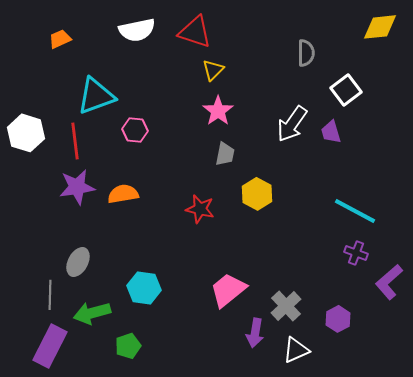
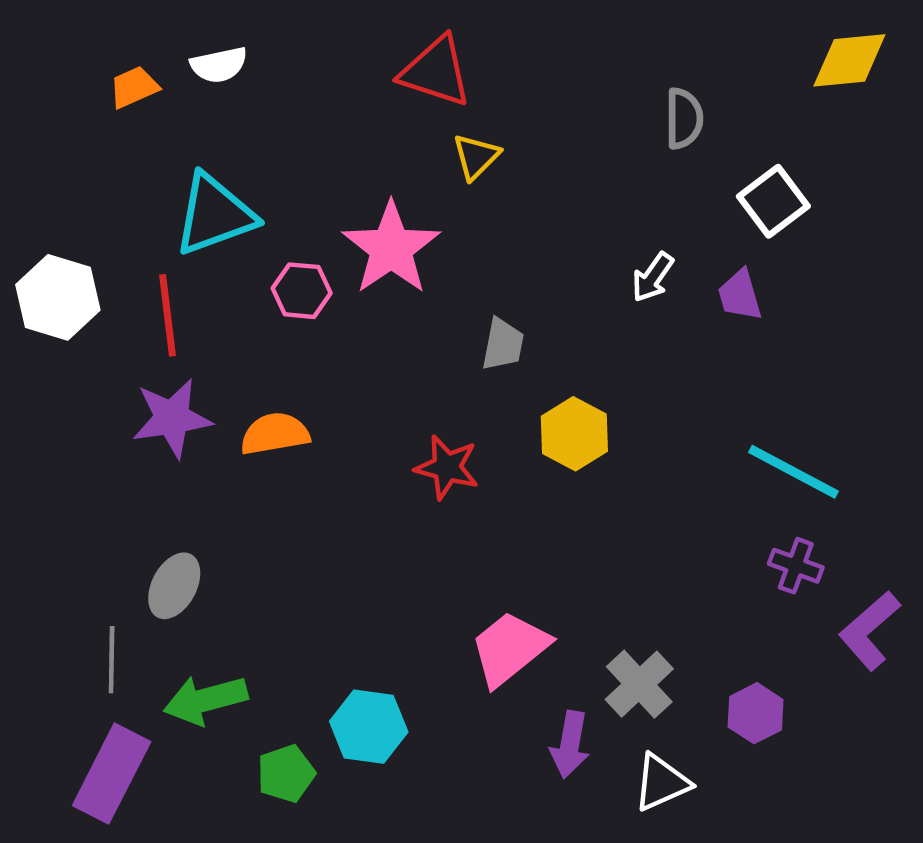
white semicircle: (137, 30) -> (219, 65), moved, size x0.7
pink star: (218, 111) -> (391, 248), moved, size x1.4
white arrow: (292, 124) -> (653, 277), size x0.6
cyan hexagon: (144, 288) -> (369, 727), moved

